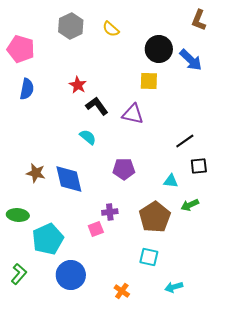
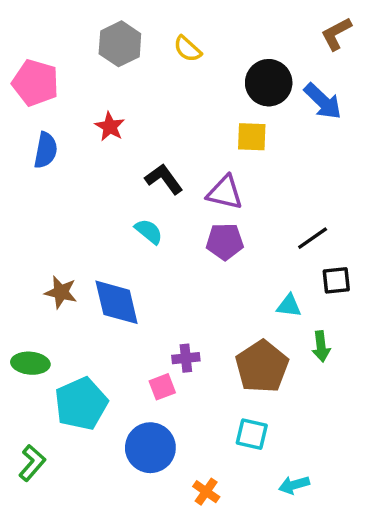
brown L-shape: (199, 20) -> (336, 34), turned 40
red star: (78, 85) -> (110, 127), moved
purple pentagon: (124, 169) -> (225, 242), moved
green arrow: (190, 205) -> (321, 346), turned -72
blue circle: (71, 275) -> (150, 448), moved

